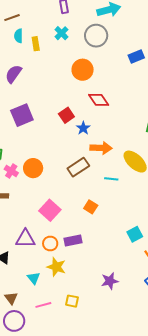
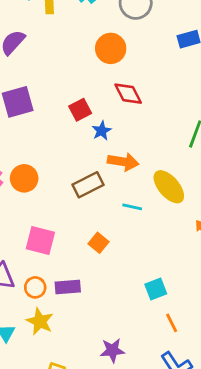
pink square: (50, 210) -> (40, 241), turned -35

